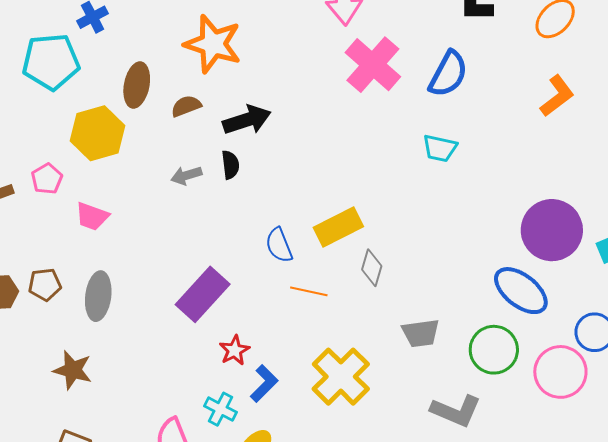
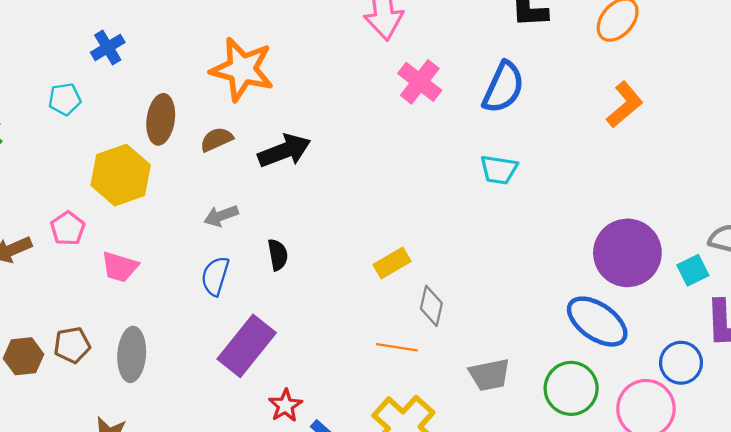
cyan pentagon: (51, 62) -> (65, 99), size x0.5
pink cross: (373, 65) -> (420, 82), size x0.7
black semicircle: (230, 165) -> (278, 255), moved
yellow rectangle: (338, 227) -> (392, 263), size x0.7
blue semicircle: (279, 245) -> (215, 276), moved, turned 42
orange line: (309, 291) -> (397, 347), moved

